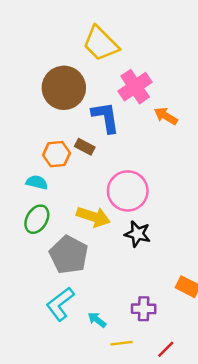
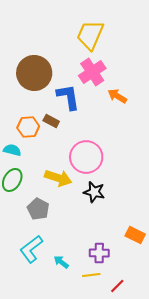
yellow trapezoid: (101, 44) -> (90, 35), moved, turned 68
gray pentagon: (69, 255) -> (38, 209), size x0.7
yellow line: (122, 343) -> (91, 275), moved

